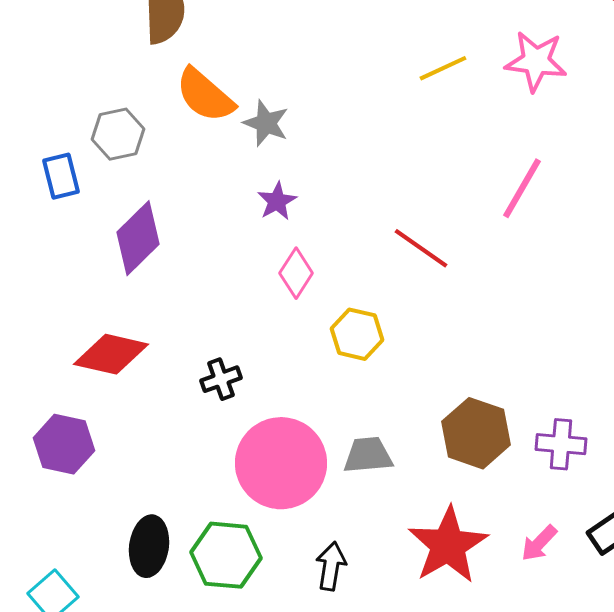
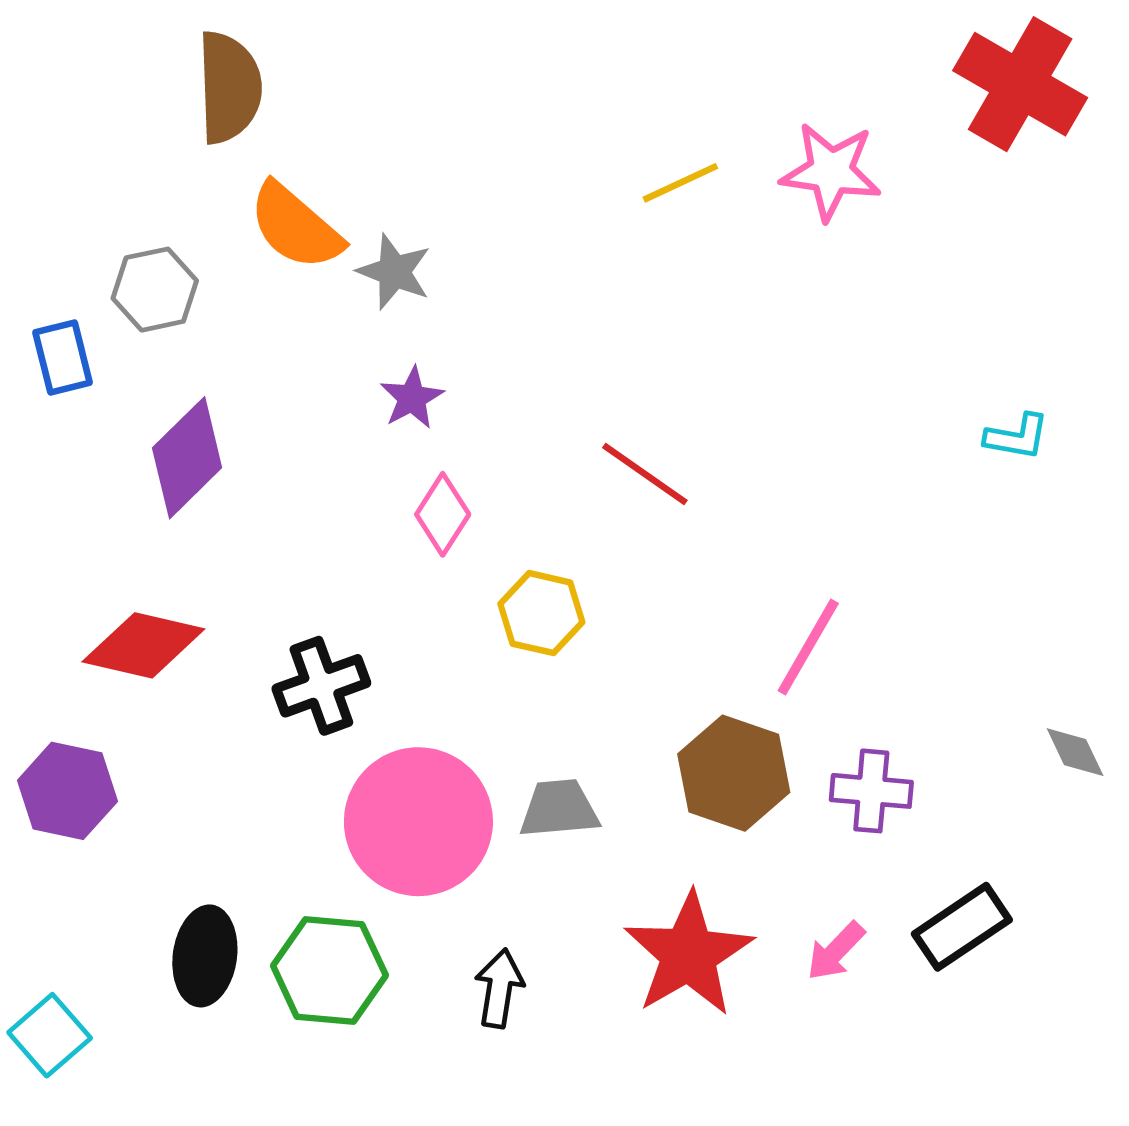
pink line: (522, 188) -> (808, 647), moved
black cross: (221, 379) -> (321, 686), size x1.4

